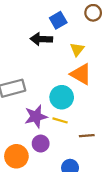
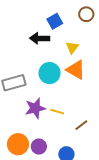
cyan circle: (62, 97) -> (50, 73), moved
brown line: (87, 136) -> (81, 125), turned -32
purple circle: (41, 144) -> (39, 147), moved

